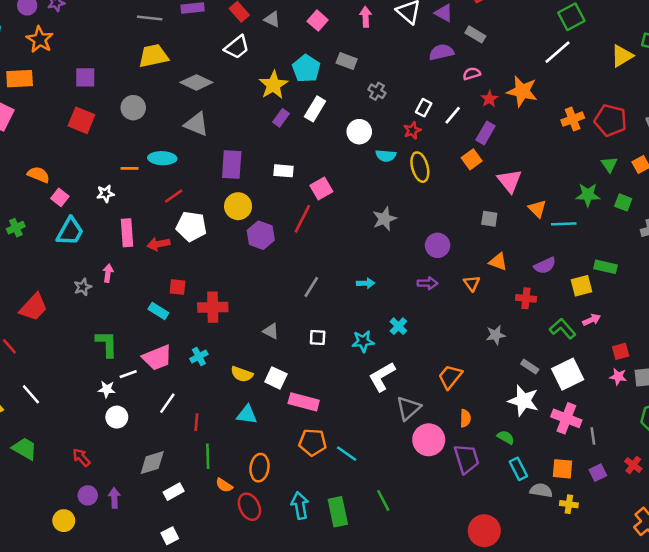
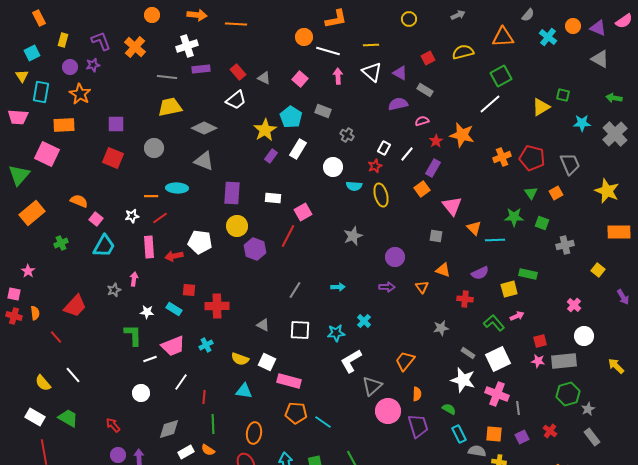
red line: (174, 196) -> (160, 218), moved
white square: (318, 338) -> (300, 330), size x1.5
white star: (107, 389) -> (147, 312), moved
orange semicircle: (224, 485) -> (208, 450), moved

